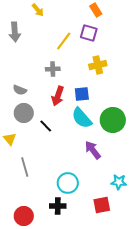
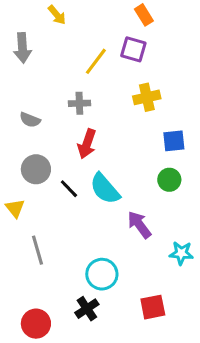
gray semicircle: (20, 90) -> (30, 120), moved
blue square: (82, 94) -> (174, 141), moved
cyan semicircle: (82, 118) -> (105, 189), moved
green circle: (113, 120) -> (169, 180), size x0.6
cyan star: (119, 182) -> (181, 253), moved
black cross: (58, 206) -> (87, 309), turned -35

